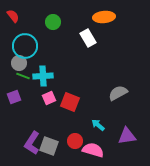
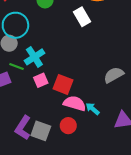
green line: (23, 76) -> (16, 66), moved
cyan cross: (43, 76) -> (34, 57), turned -30
pink semicircle: (93, 150) -> (75, 103), moved

